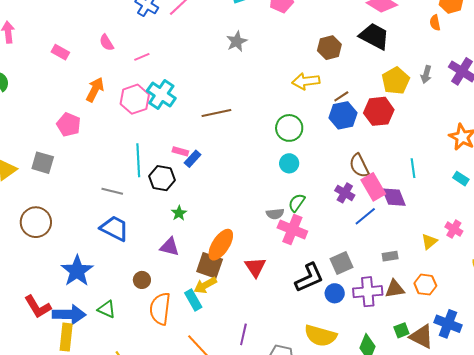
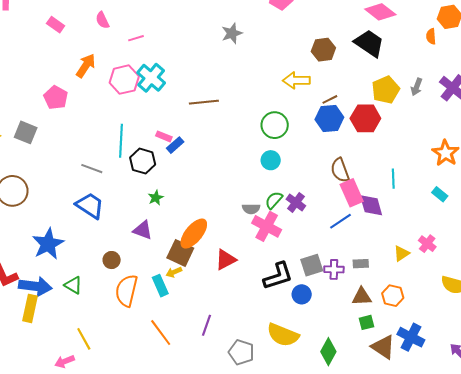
purple cross: (345, 193) -> (296, 203), moved
red triangle: (255, 267) -> (226, 260), turned 30
yellow arrow: (205, 285) -> (174, 272), size x0.7
purple cross: (368, 292) -> (334, 269), moved, size x0.7
green square: (401, 330) -> (366, 322), moved

